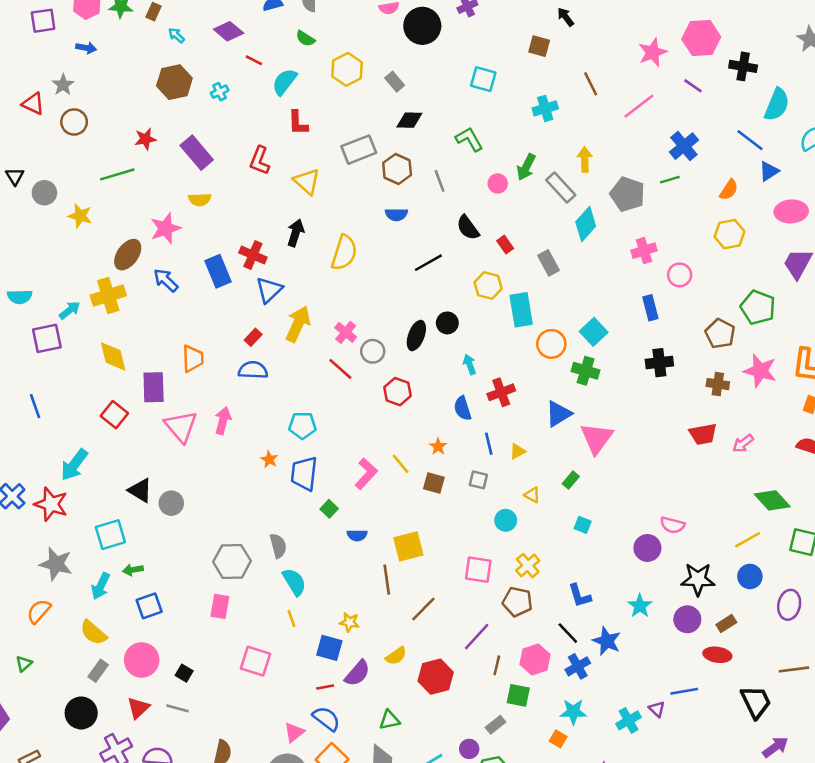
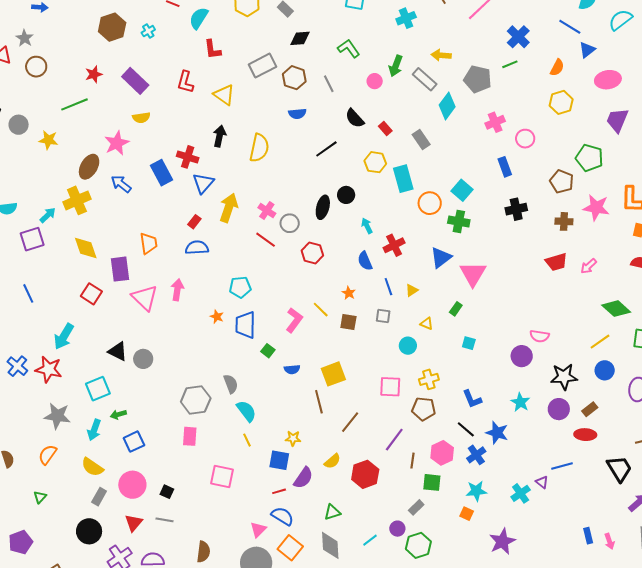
yellow arrow: (585, 159) -> (441, 55), turned -78
yellow cross: (528, 566) -> (429, 379), turned 30

